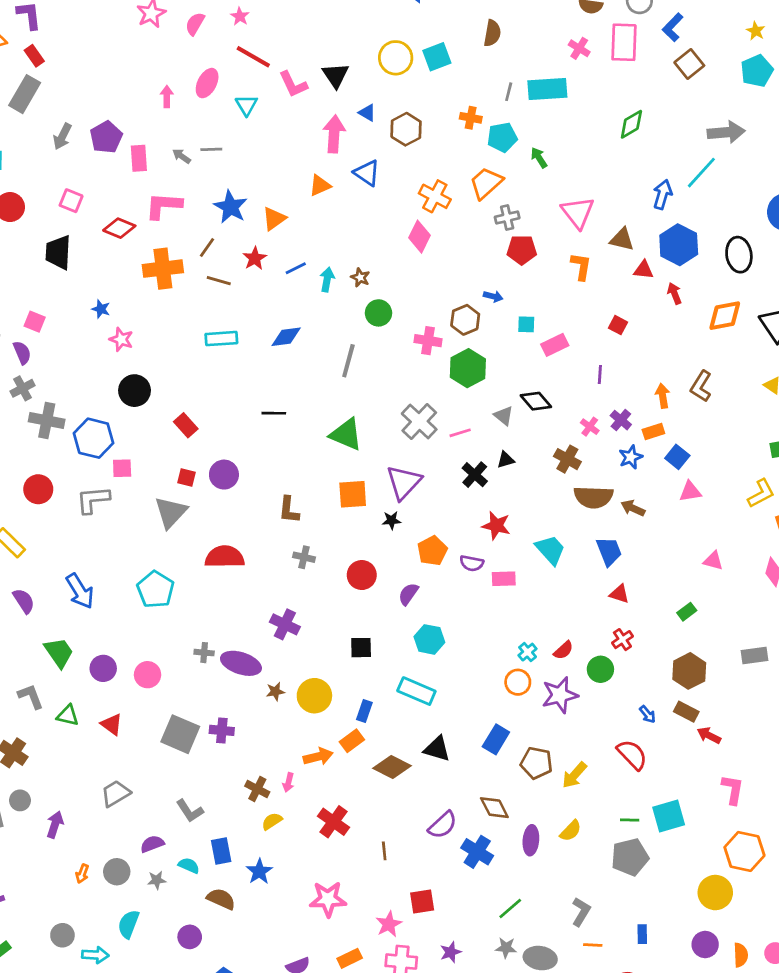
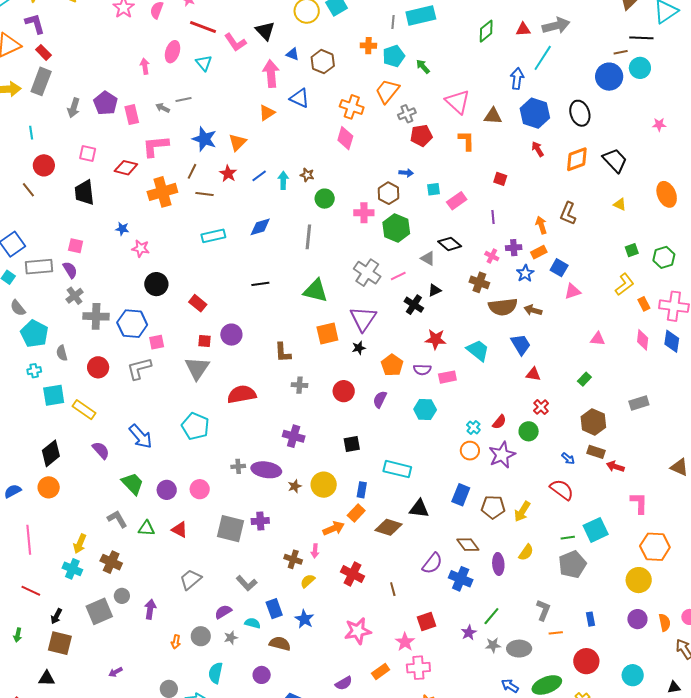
red triangle: (644, 270) -> (523, 29), moved
purple cross: (621, 420) -> (514, 248), turned -35
cyan hexagon: (429, 639) -> (425, 409), moved
purple star: (451, 952) -> (469, 633), moved

